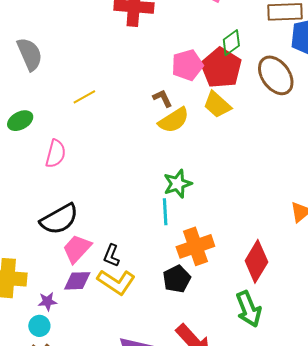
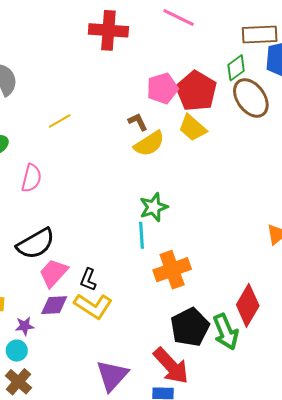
green diamond: (231, 43) -> (236, 68), moved
red diamond: (256, 261) -> (248, 305), moved
black pentagon: (177, 279) -> (190, 327), moved, size x1.4

